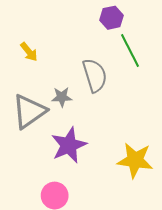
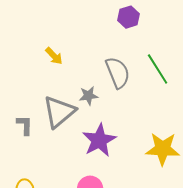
green line: (130, 51) -> (158, 69), moved

